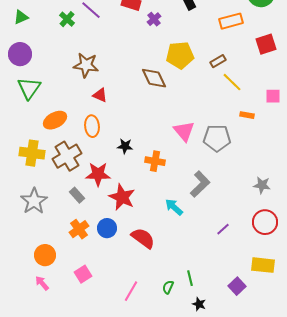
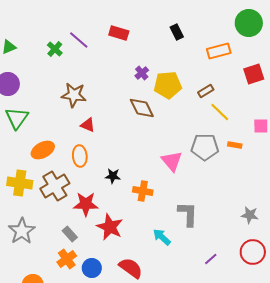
purple cross: (154, 19) -> (142, 73), moved
gray pentagon: (217, 138) -> (205, 147), moved
gray L-shape: (200, 184) -> (188, 214), turned -44
gray rectangle: (77, 195) -> (70, 234), moved
blue circle: (107, 228) -> (92, 268), moved

